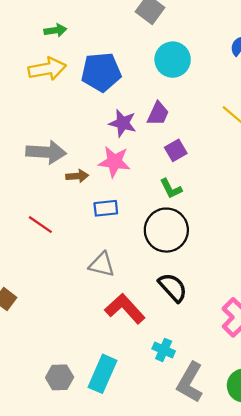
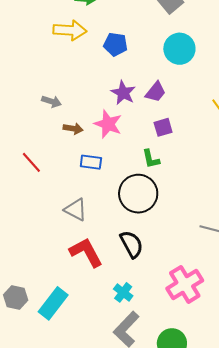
blue pentagon: (101, 72) -> (115, 44), size x0.7
gray arrow: (46, 152) -> (51, 101), size x0.6
cyan cross: (164, 350) -> (123, 292), moved

